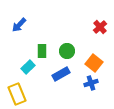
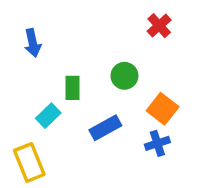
blue arrow: (19, 25) -> (33, 43), turned -56
red cross: (100, 27) -> (159, 26), moved
green circle: (67, 51) -> (124, 76), moved

